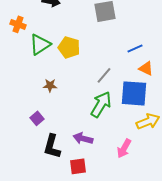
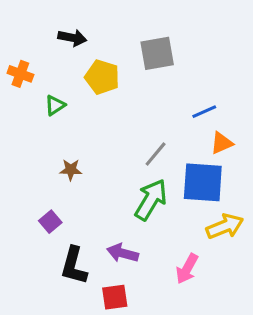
green triangle: (40, 44) -> (55, 105), size x0.6
yellow pentagon: (69, 47) -> (102, 77), moved
orange triangle: (146, 68) -> (222, 143), turned -49

